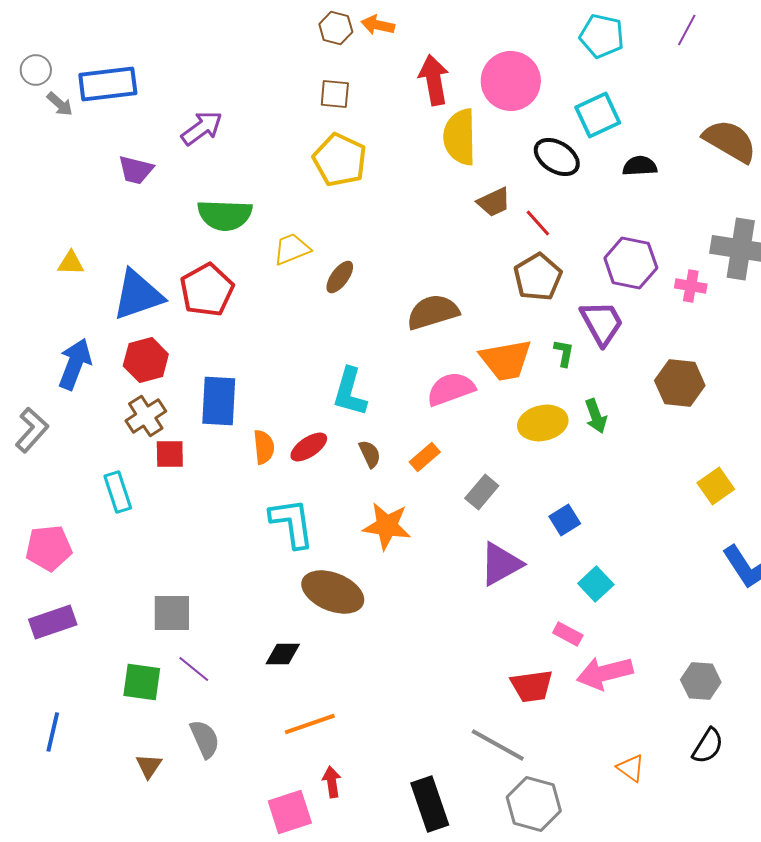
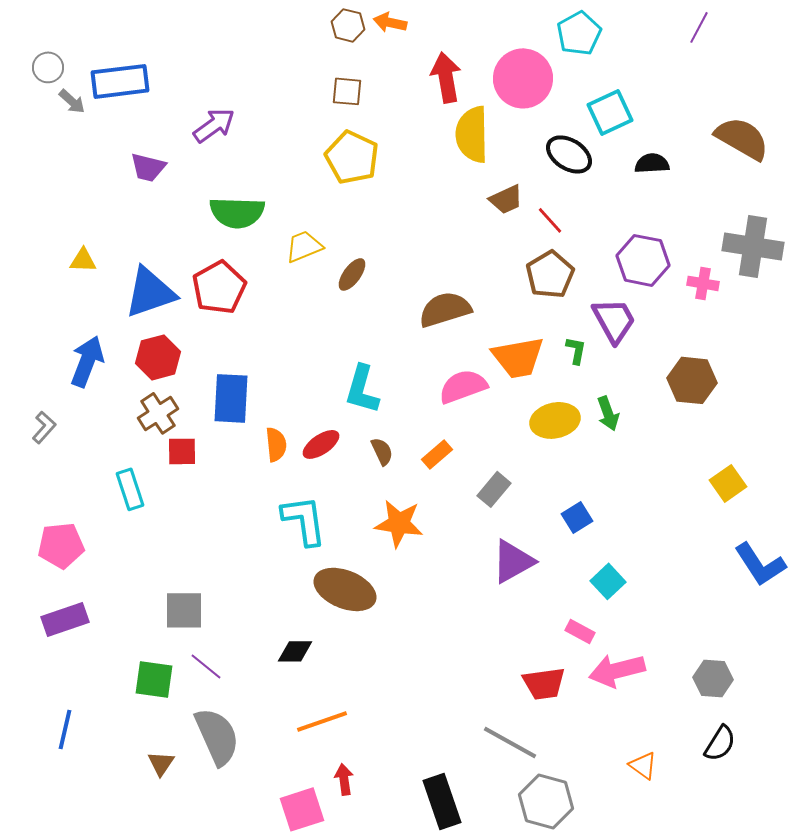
cyan pentagon: (602, 36) -> (579, 33), moved, turned 30
gray L-shape: (32, 430) -> (44, 427), size x0.7
gray semicircle: (205, 739) -> (217, 736), size x1.5

